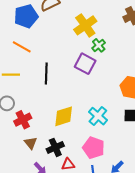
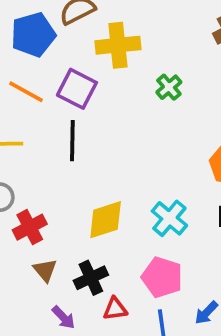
yellow cross: (85, 25) -> (118, 45), moved, turned 30
purple square: (85, 64) -> (77, 89), moved

